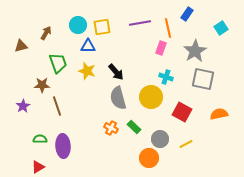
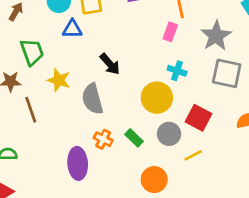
yellow star: (87, 71) -> (59, 80), moved
gray semicircle: (118, 98) -> (92, 99), moved
gray circle: (160, 139) -> (169, 134), moved
yellow line: (186, 144) -> (193, 155), moved
purple ellipse: (63, 146) -> (78, 163), moved

